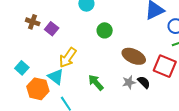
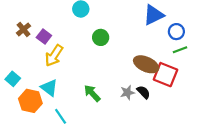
brown cross: (33, 22) -> (23, 29), turned 32
brown ellipse: (134, 56) -> (146, 64), moved
yellow arrow: (68, 58) -> (54, 56), moved

